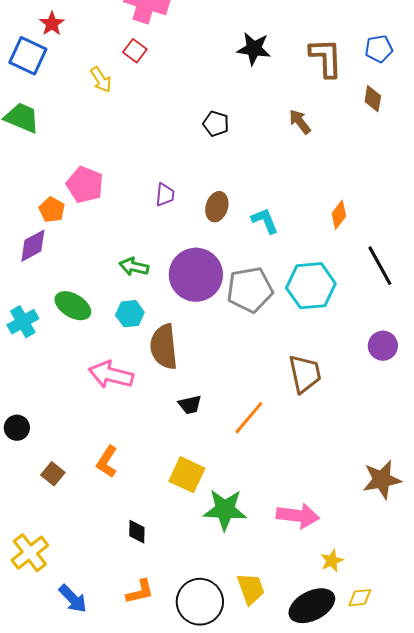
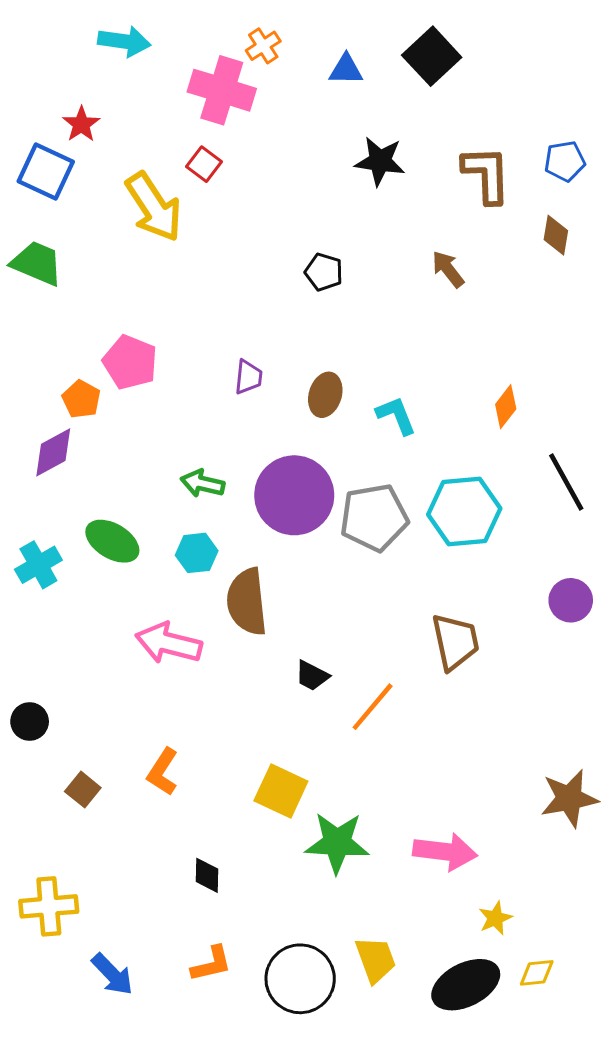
yellow arrow: (101, 80) -> (154, 207), size x1.8
black trapezoid: (190, 405) -> (312, 676), moved, turned 40
yellow cross: (30, 553) -> (49, 906), turned 33

